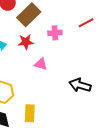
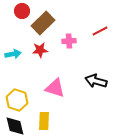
pink triangle: (41, 64) -> (55, 88), moved, size x1.5
black arrow: (80, 85) -> (96, 81), moved

